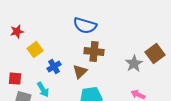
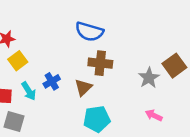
yellow square: (35, 50) -> (18, 61), moved
cyan arrow: (43, 90) -> (29, 91), moved

